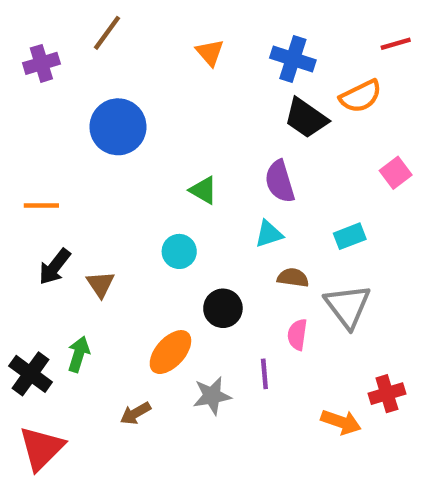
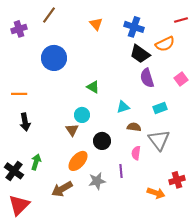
purple semicircle: (280, 181) -> (147, 78), moved
black arrow: (55, 267) -> (25, 122), turned -48
brown triangle: (100, 284) -> (72, 130), moved
brown arrow: (135, 413) -> (62, 189), size x1.5

